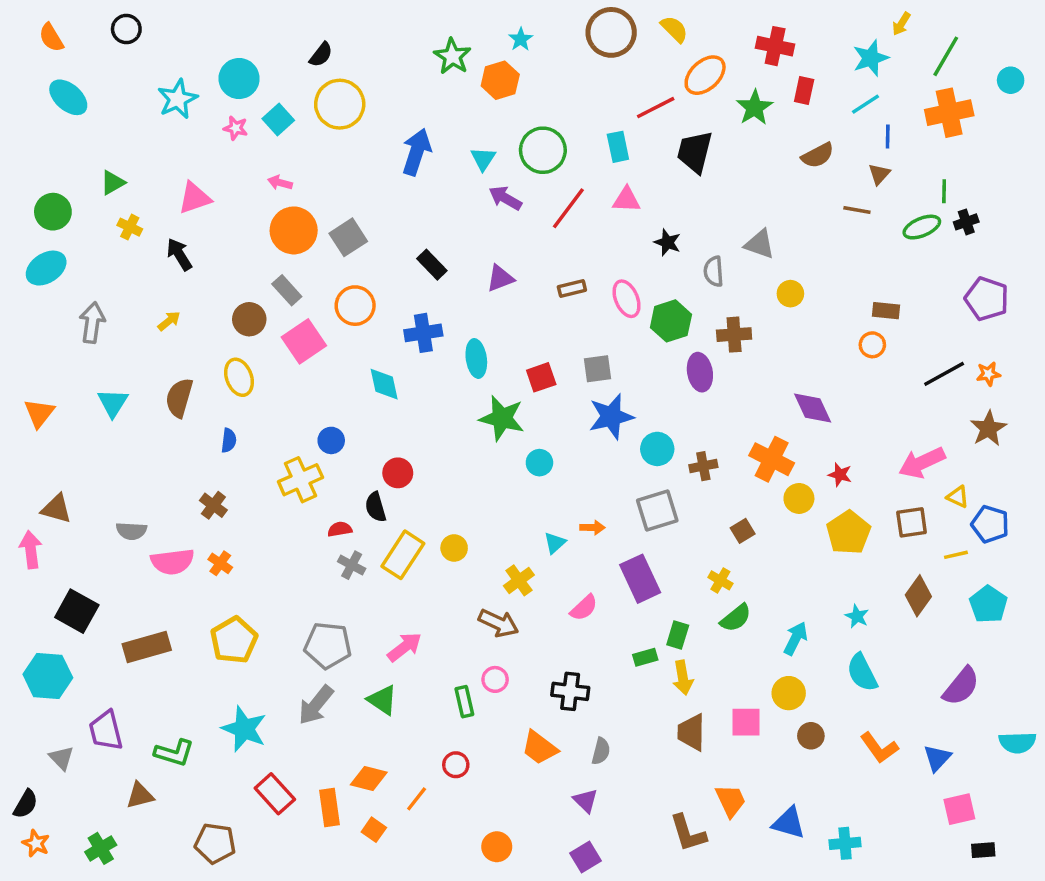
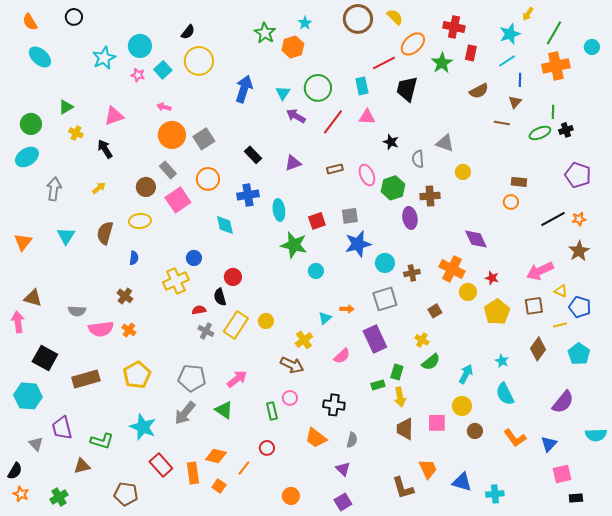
yellow ellipse: (239, 377) -> (140, 221), turned -75

